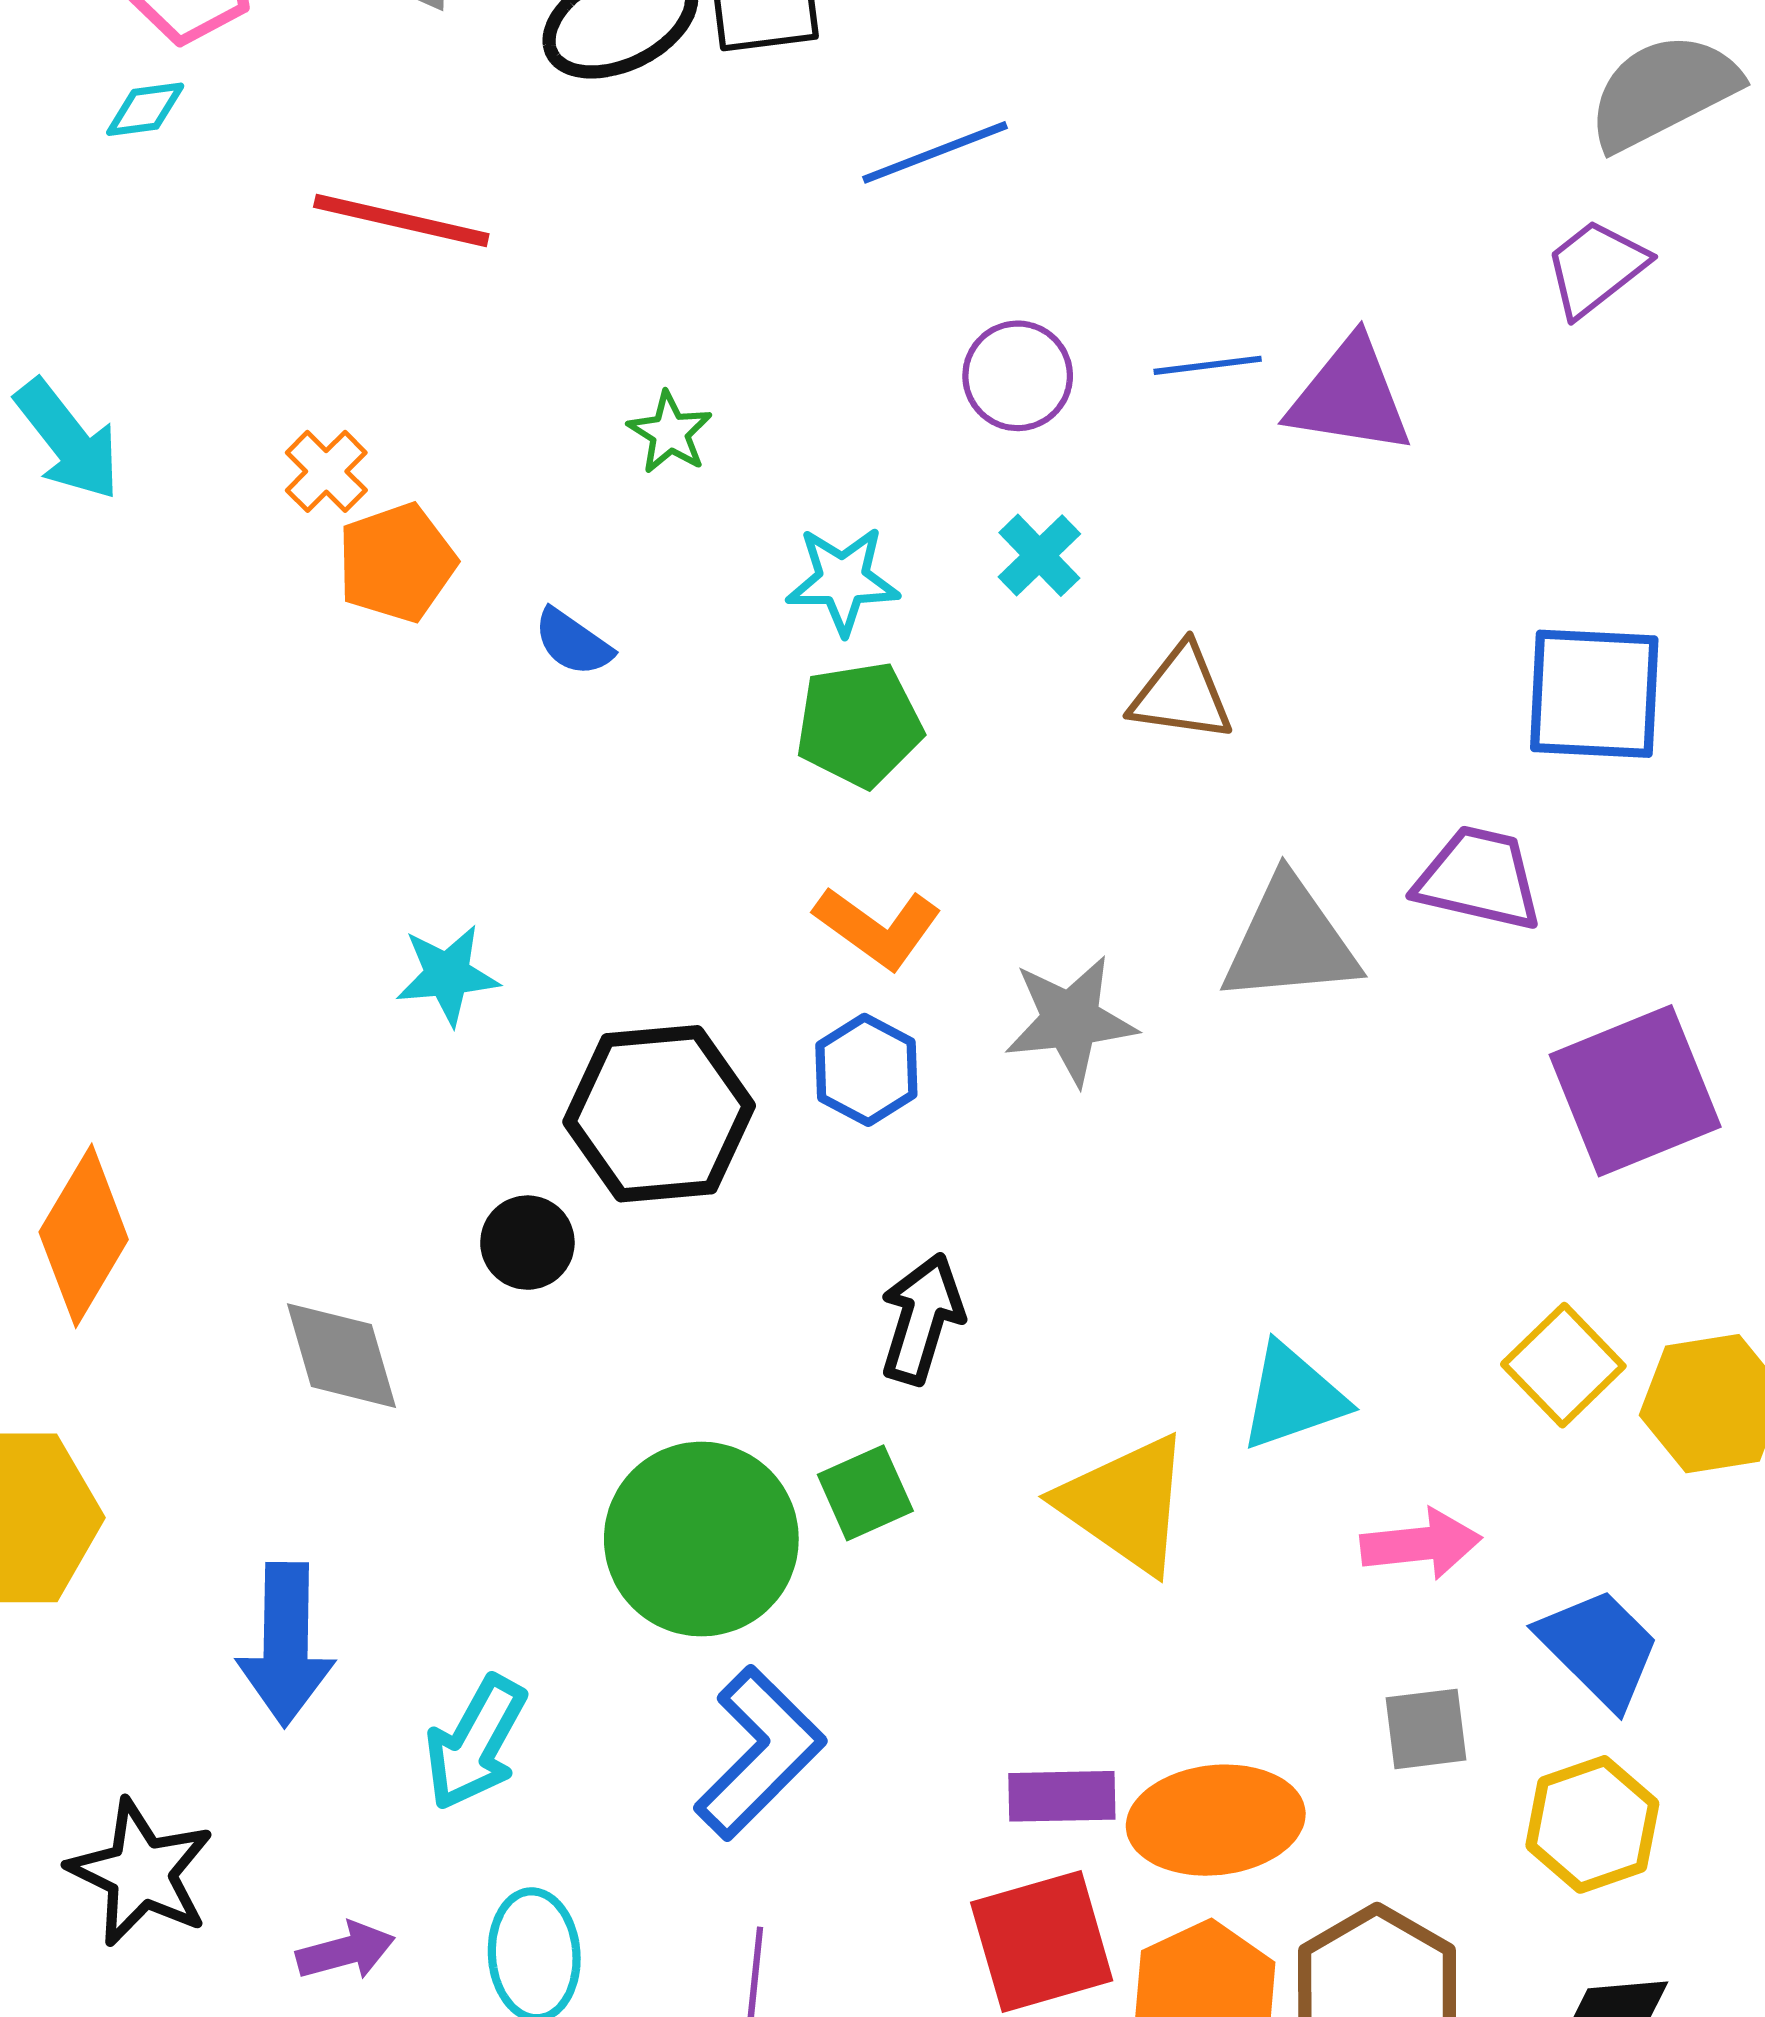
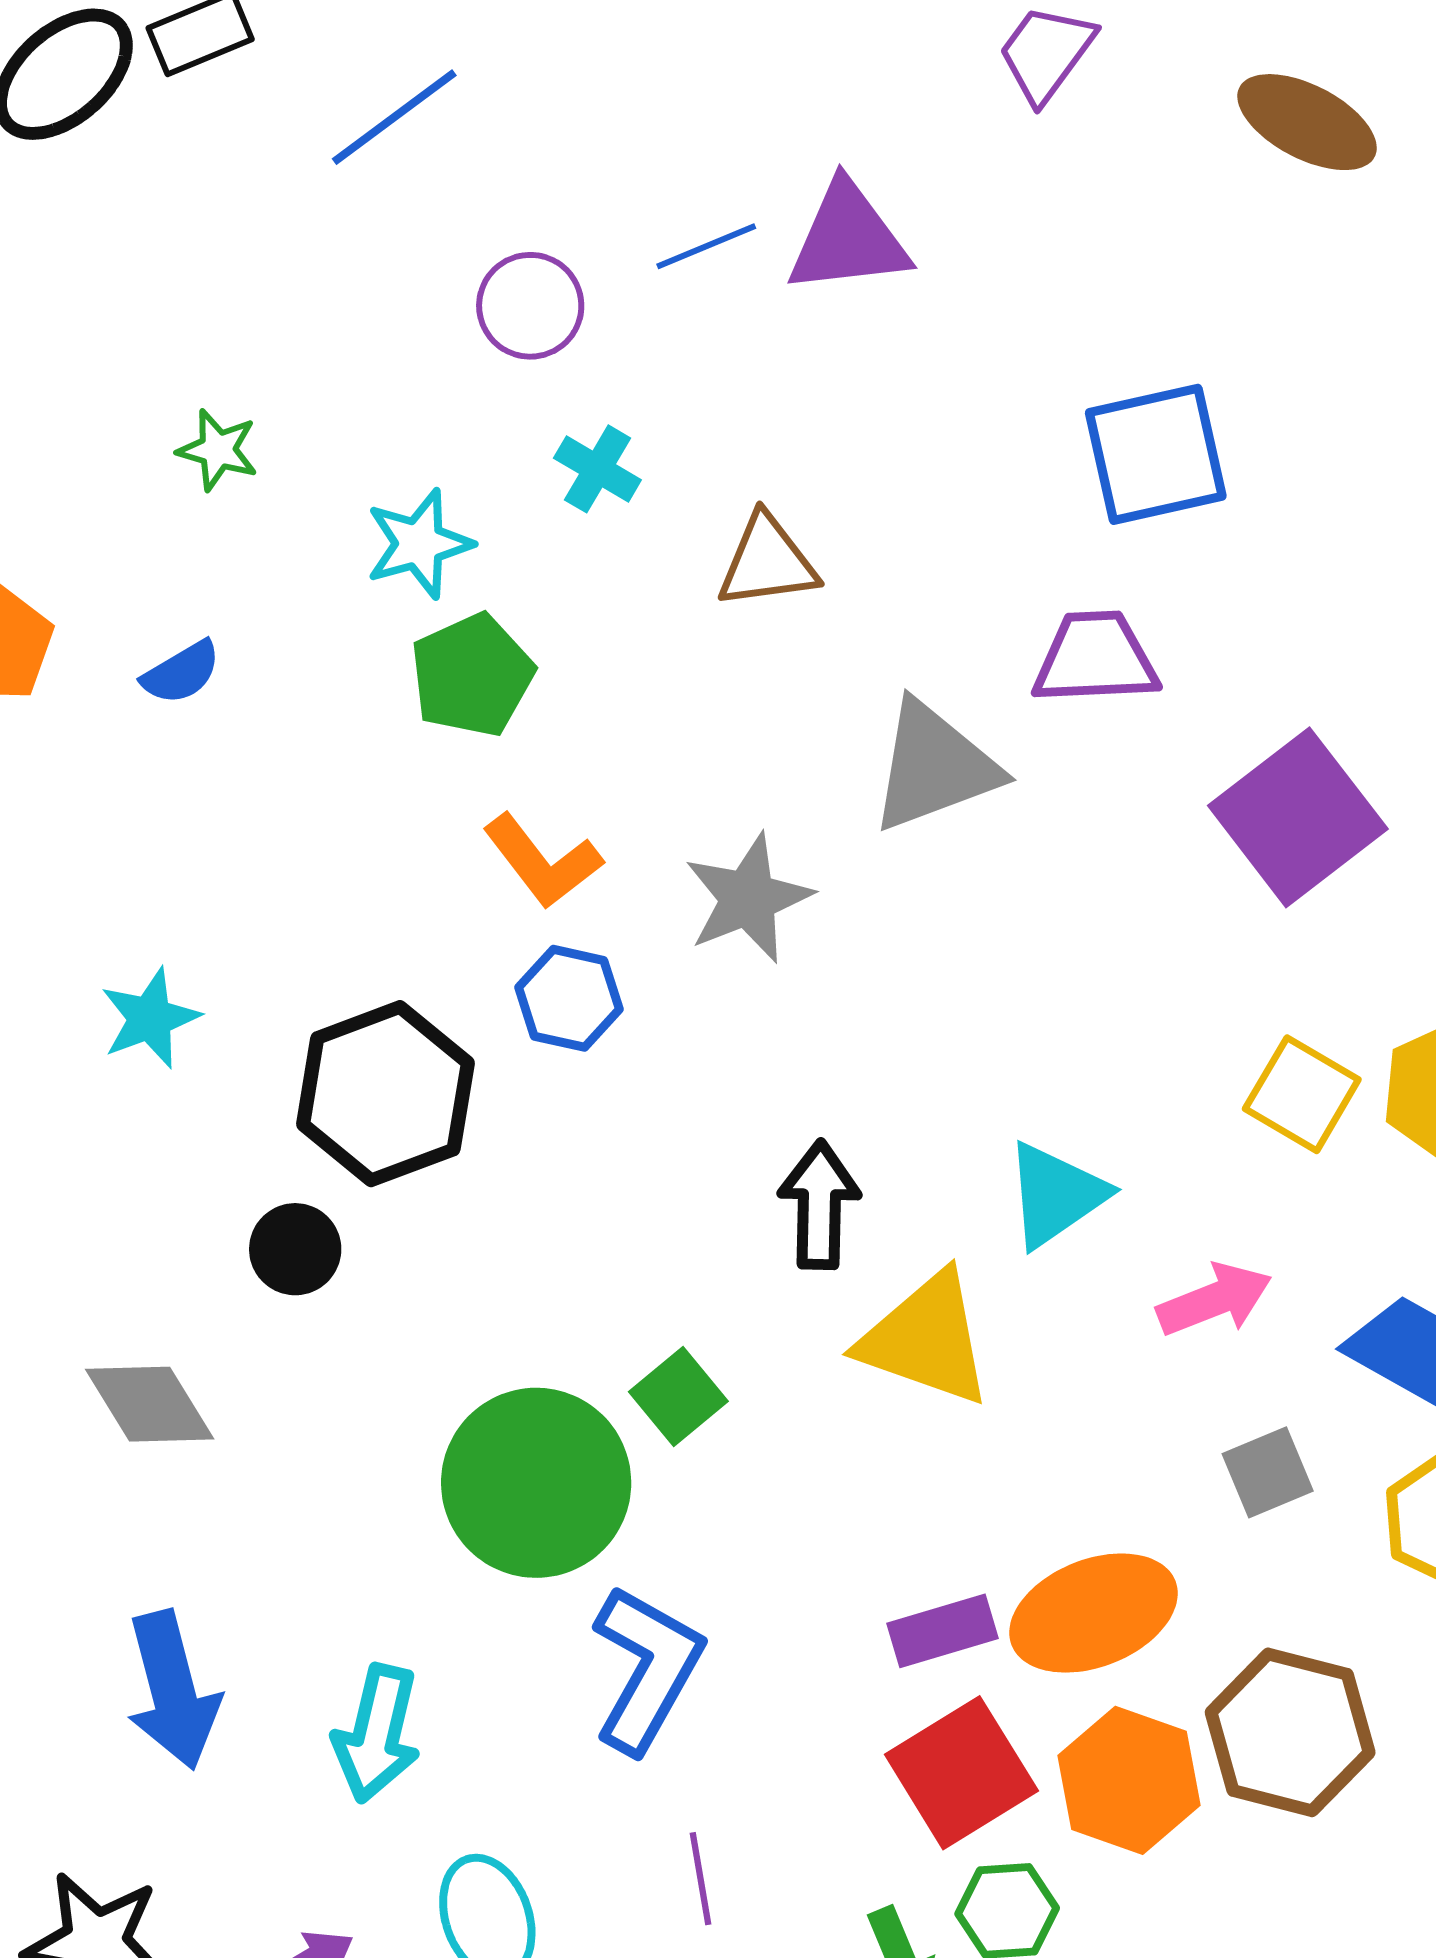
blue semicircle: (573, 642) -> (181, 673), turned -50
orange L-shape: (878, 927) -> (542, 861), turned 32
black arrow: (922, 1319) -> (819, 1205), moved

